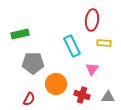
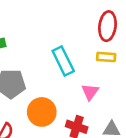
red ellipse: (92, 20) -> (108, 26), moved

